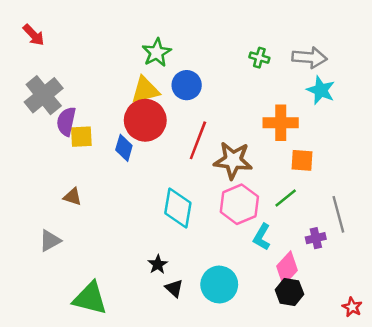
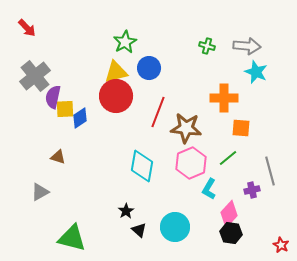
blue diamond: (124, 148) -> (80, 118), moved, turned 40

